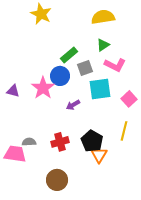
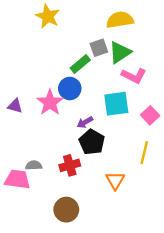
green triangle: (103, 45) -> (120, 52), size x1.5
gray square: (85, 68) -> (99, 48), moved
black pentagon: (92, 141) -> (92, 142), moved

